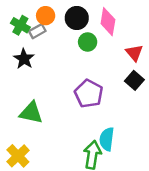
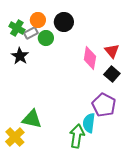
pink diamond: (108, 22) -> (90, 58), moved
green circle: (88, 42) -> (46, 38), moved
purple pentagon: (89, 94) -> (104, 105), moved
green triangle: (31, 113) -> (32, 119), moved

